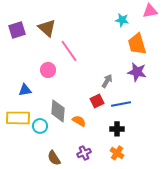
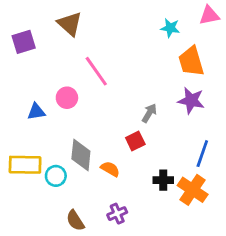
brown triangle: (47, 28) -> (70, 24), moved
blue triangle: (25, 90) -> (36, 112), moved
blue line: (121, 104) -> (202, 154), moved, turned -60
orange cross: (117, 153) -> (193, 190), moved, size x1.5

